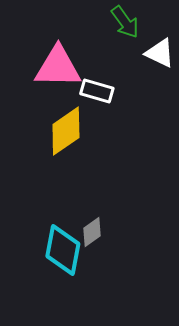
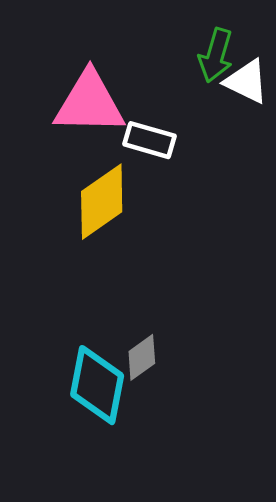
green arrow: (125, 22) -> (216, 55), moved, turned 52

